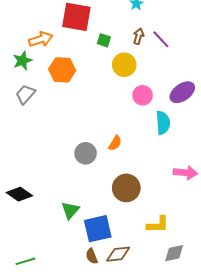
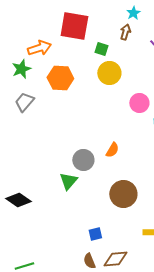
brown arrow: (138, 36) -> (125, 32), moved
yellow circle: (124, 65) -> (109, 73), moved
green triangle: (70, 210) -> (68, 181), moved
blue square: (98, 229) -> (95, 234), size x0.5

